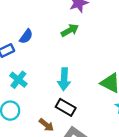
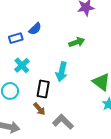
green arrow: (70, 30) -> (77, 42), moved
black rectangle: (66, 107) -> (43, 89), moved, turned 60

